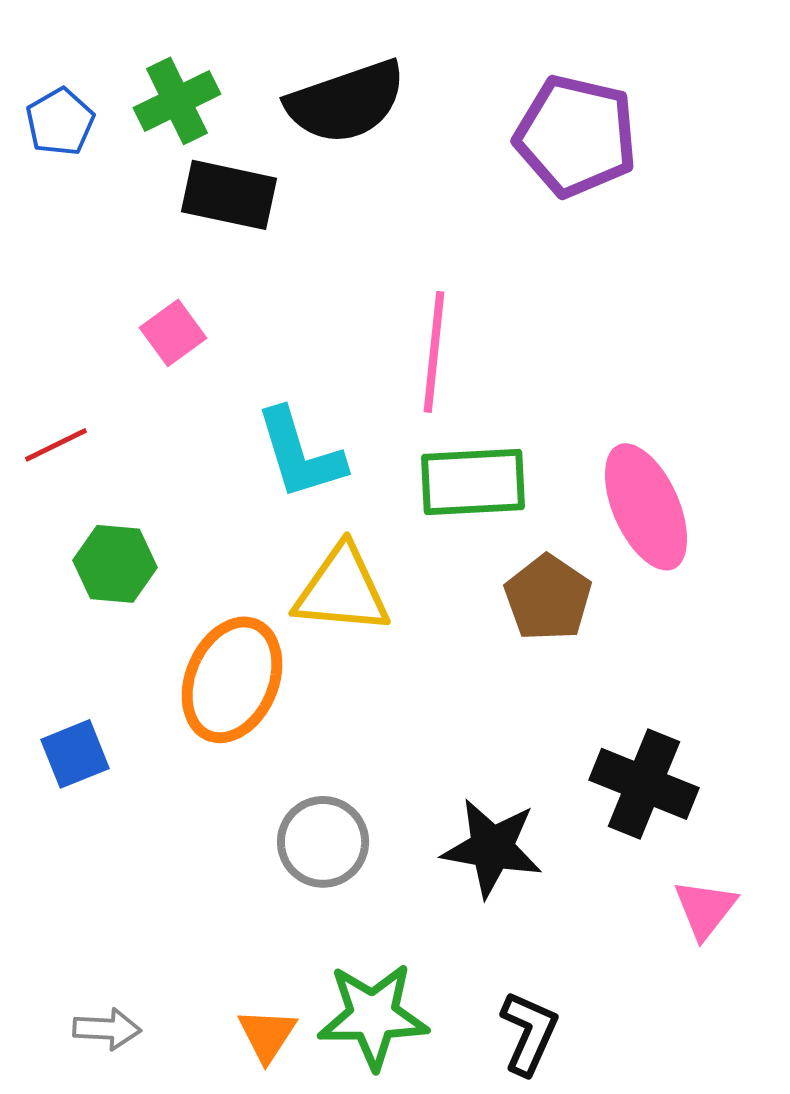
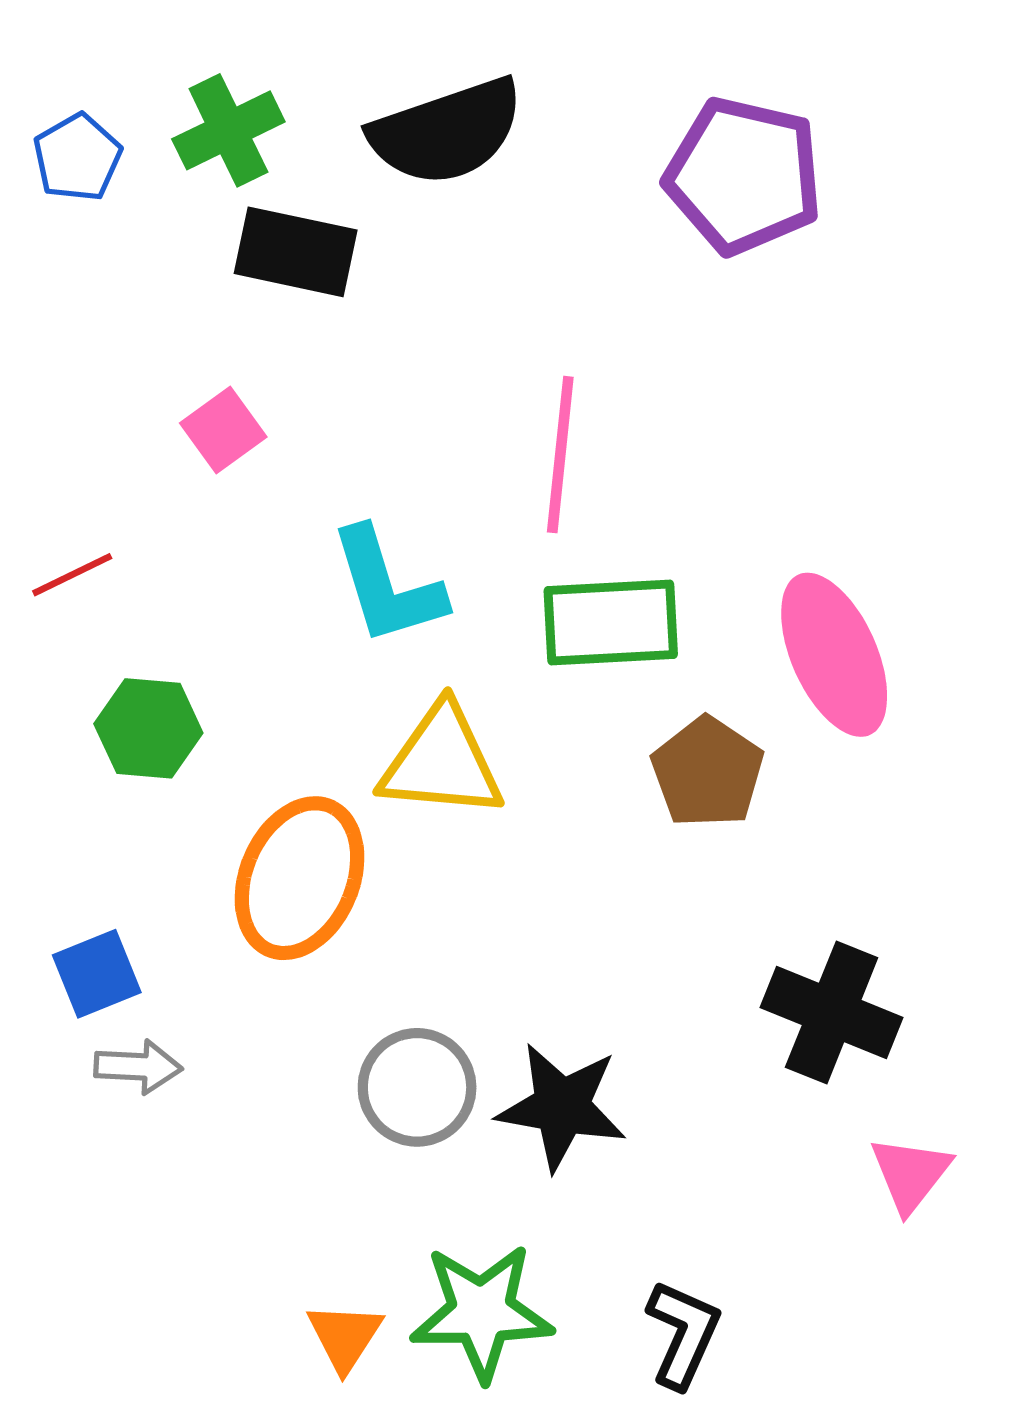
black star: (492, 848) -> (562, 1107), moved
gray arrow: (107, 1029) -> (138, 1067), moved

